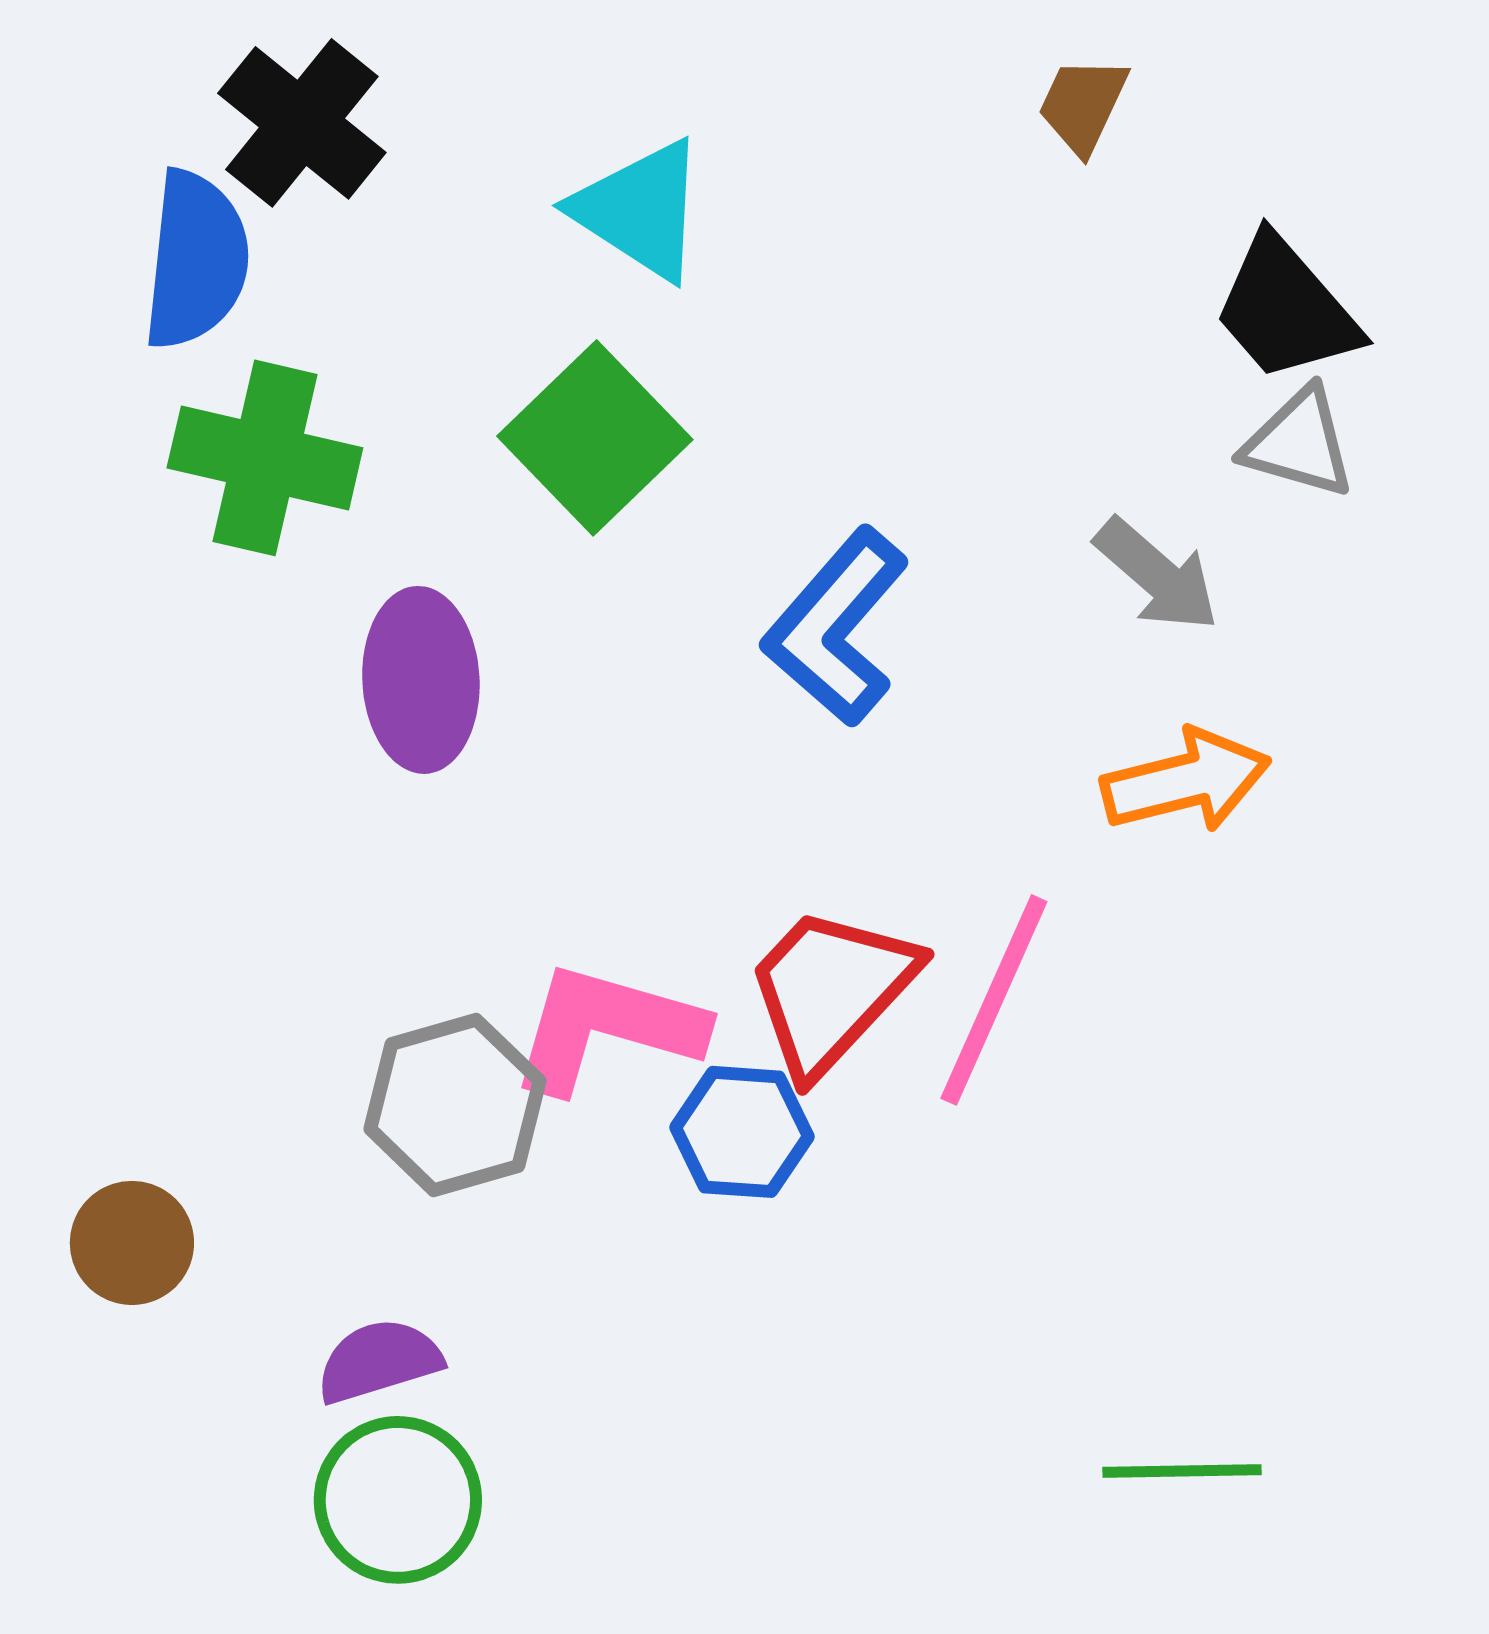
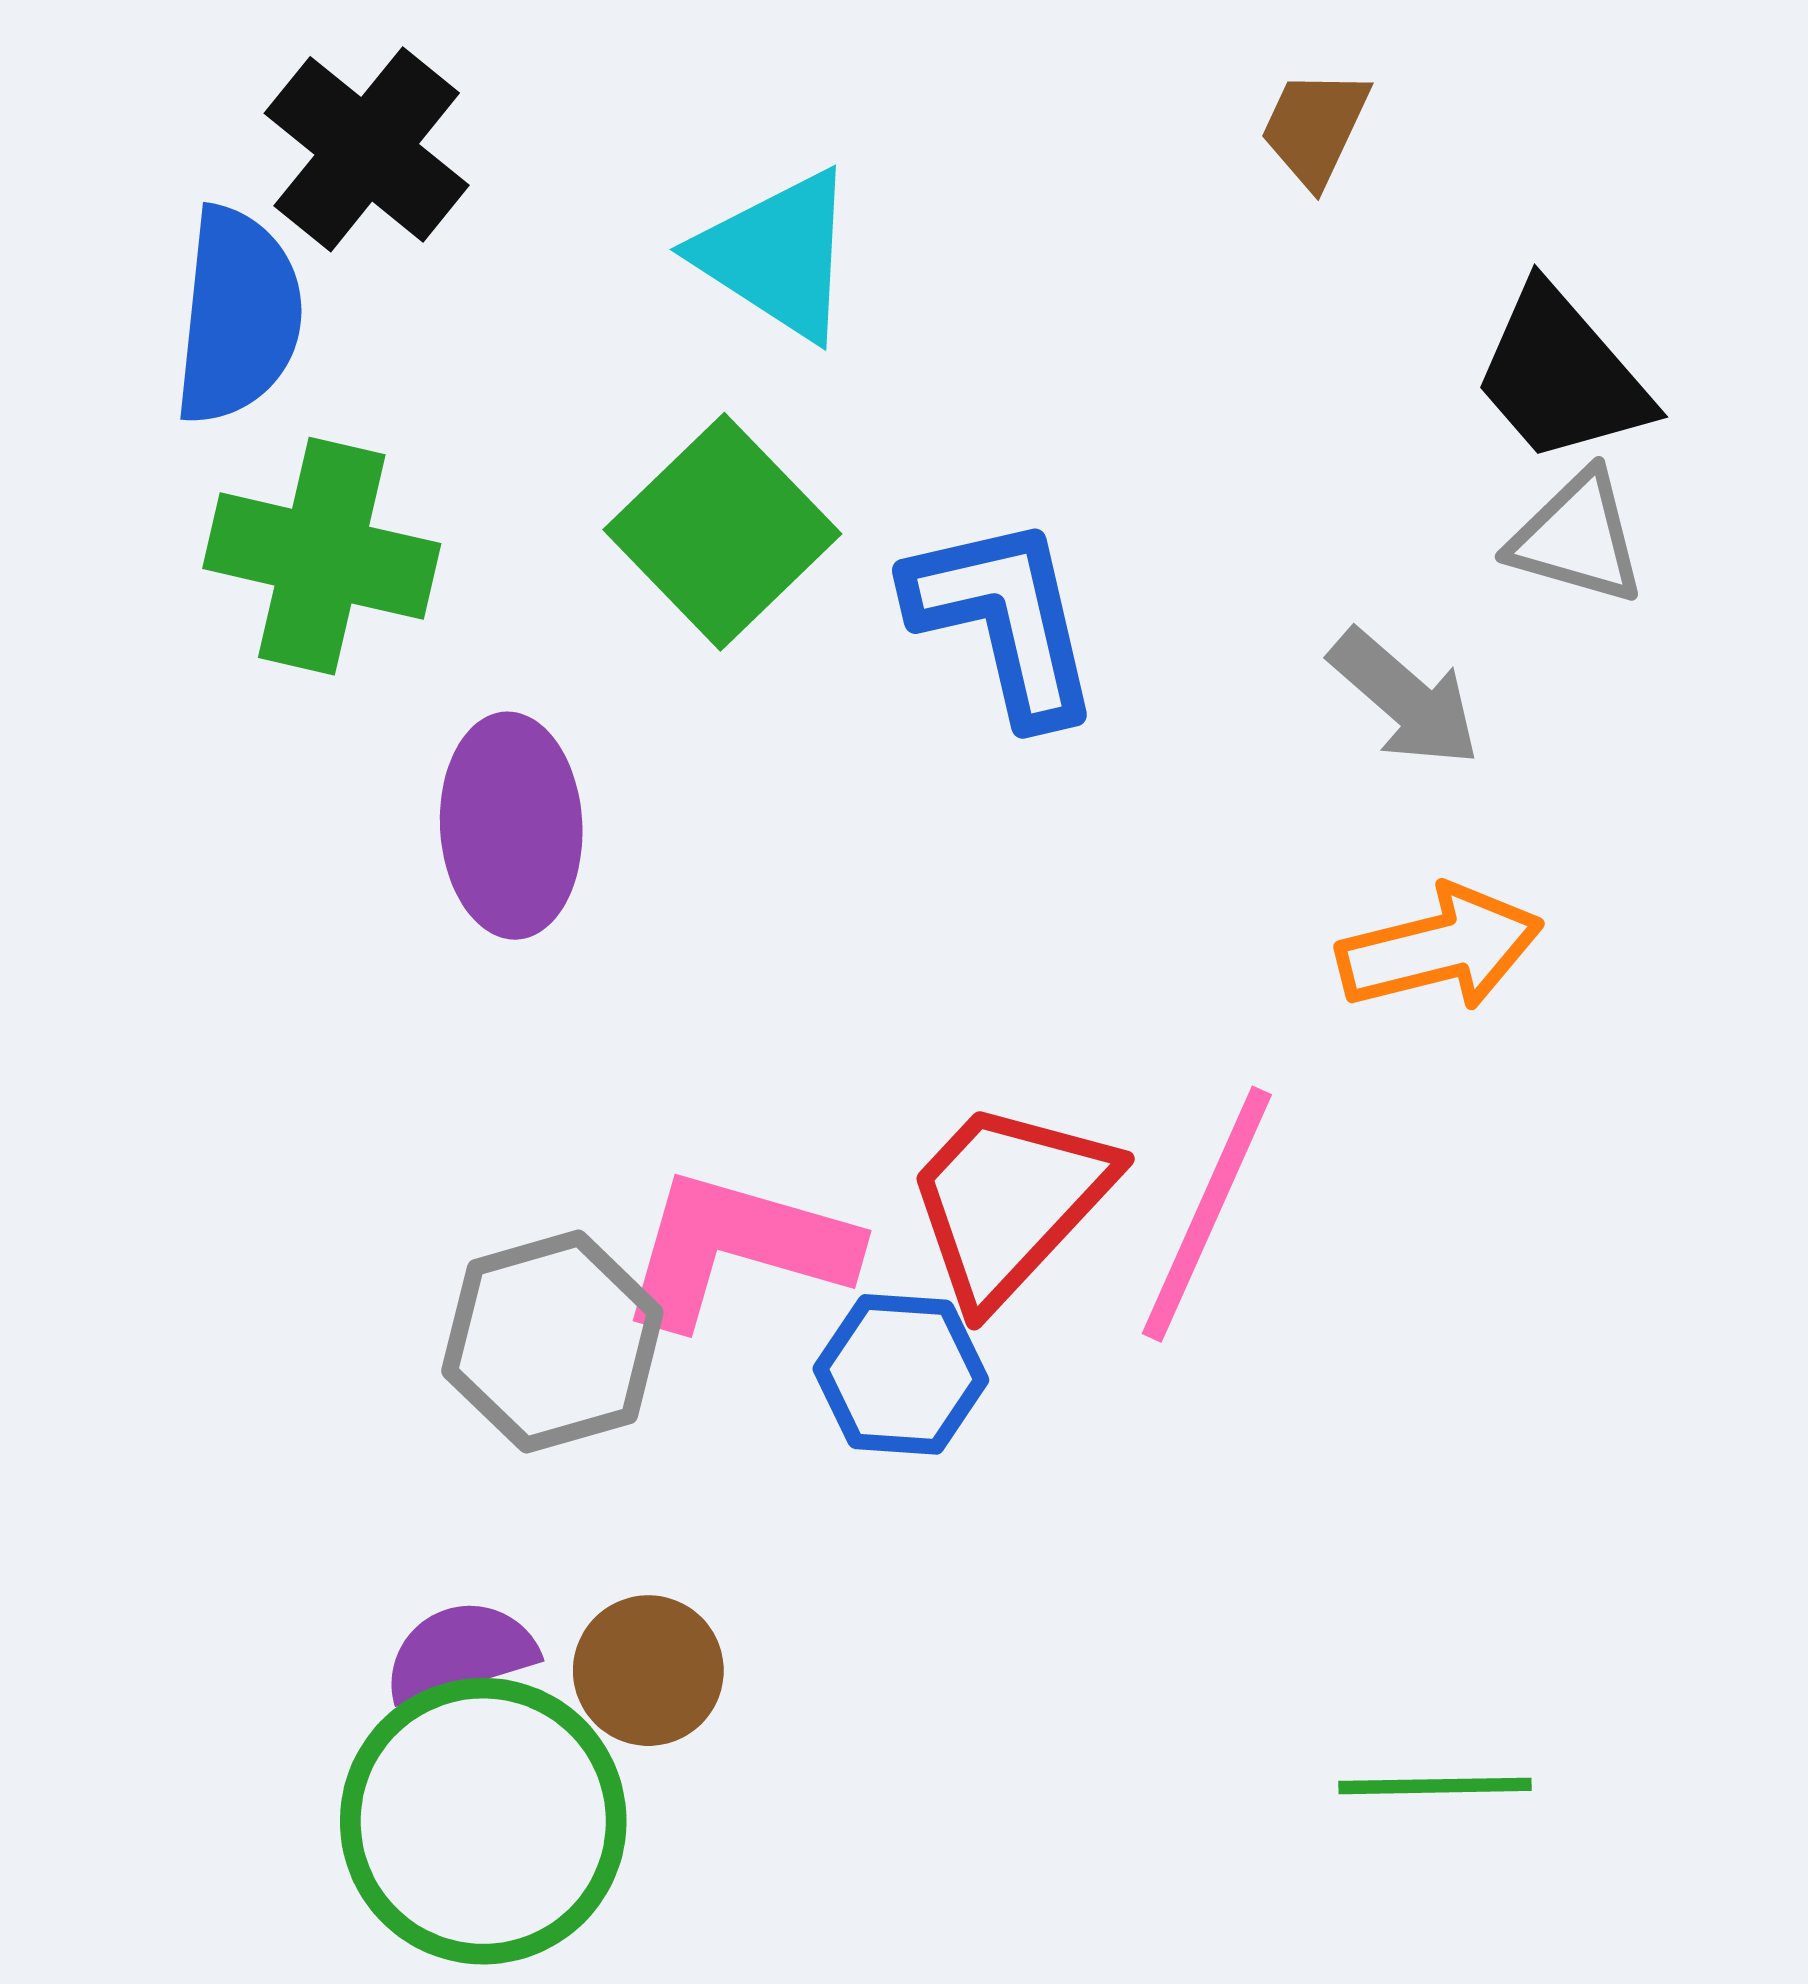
blue L-shape: (836, 627) -> (1004, 619), moved, turned 126
brown circle: (132, 1243) -> (648, 1671), moved
green circle: (398, 1500) -> (483, 1821), size x1.4

